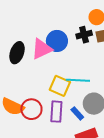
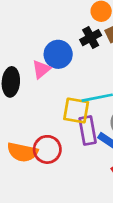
pink triangle: (42, 49) -> (41, 69), size x0.7
purple rectangle: (56, 112) -> (88, 130), moved

